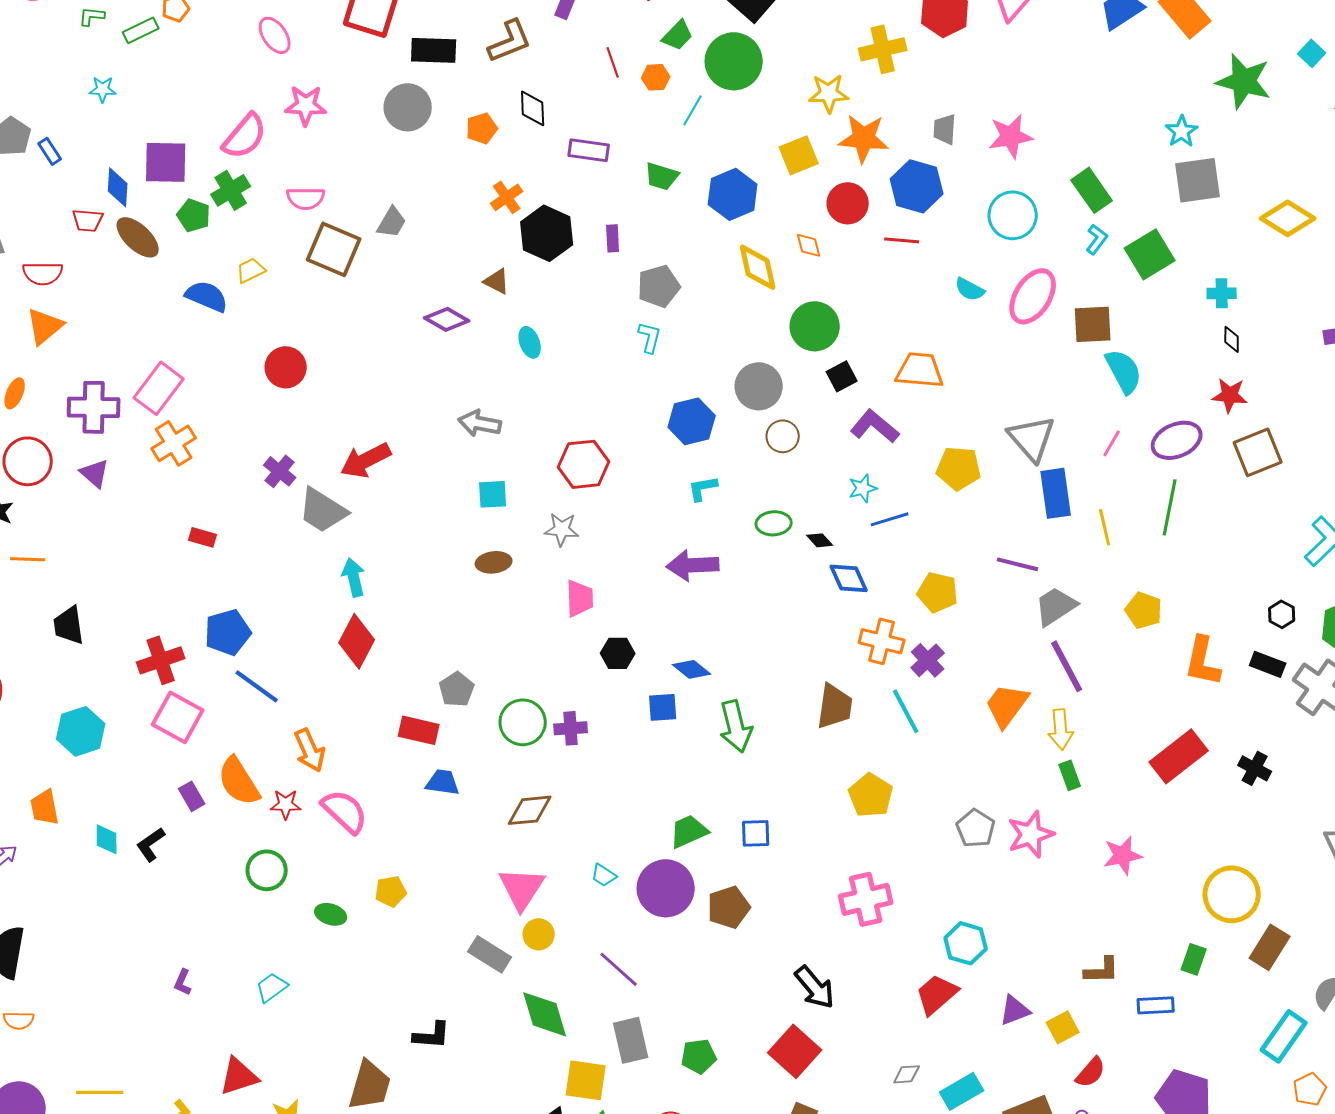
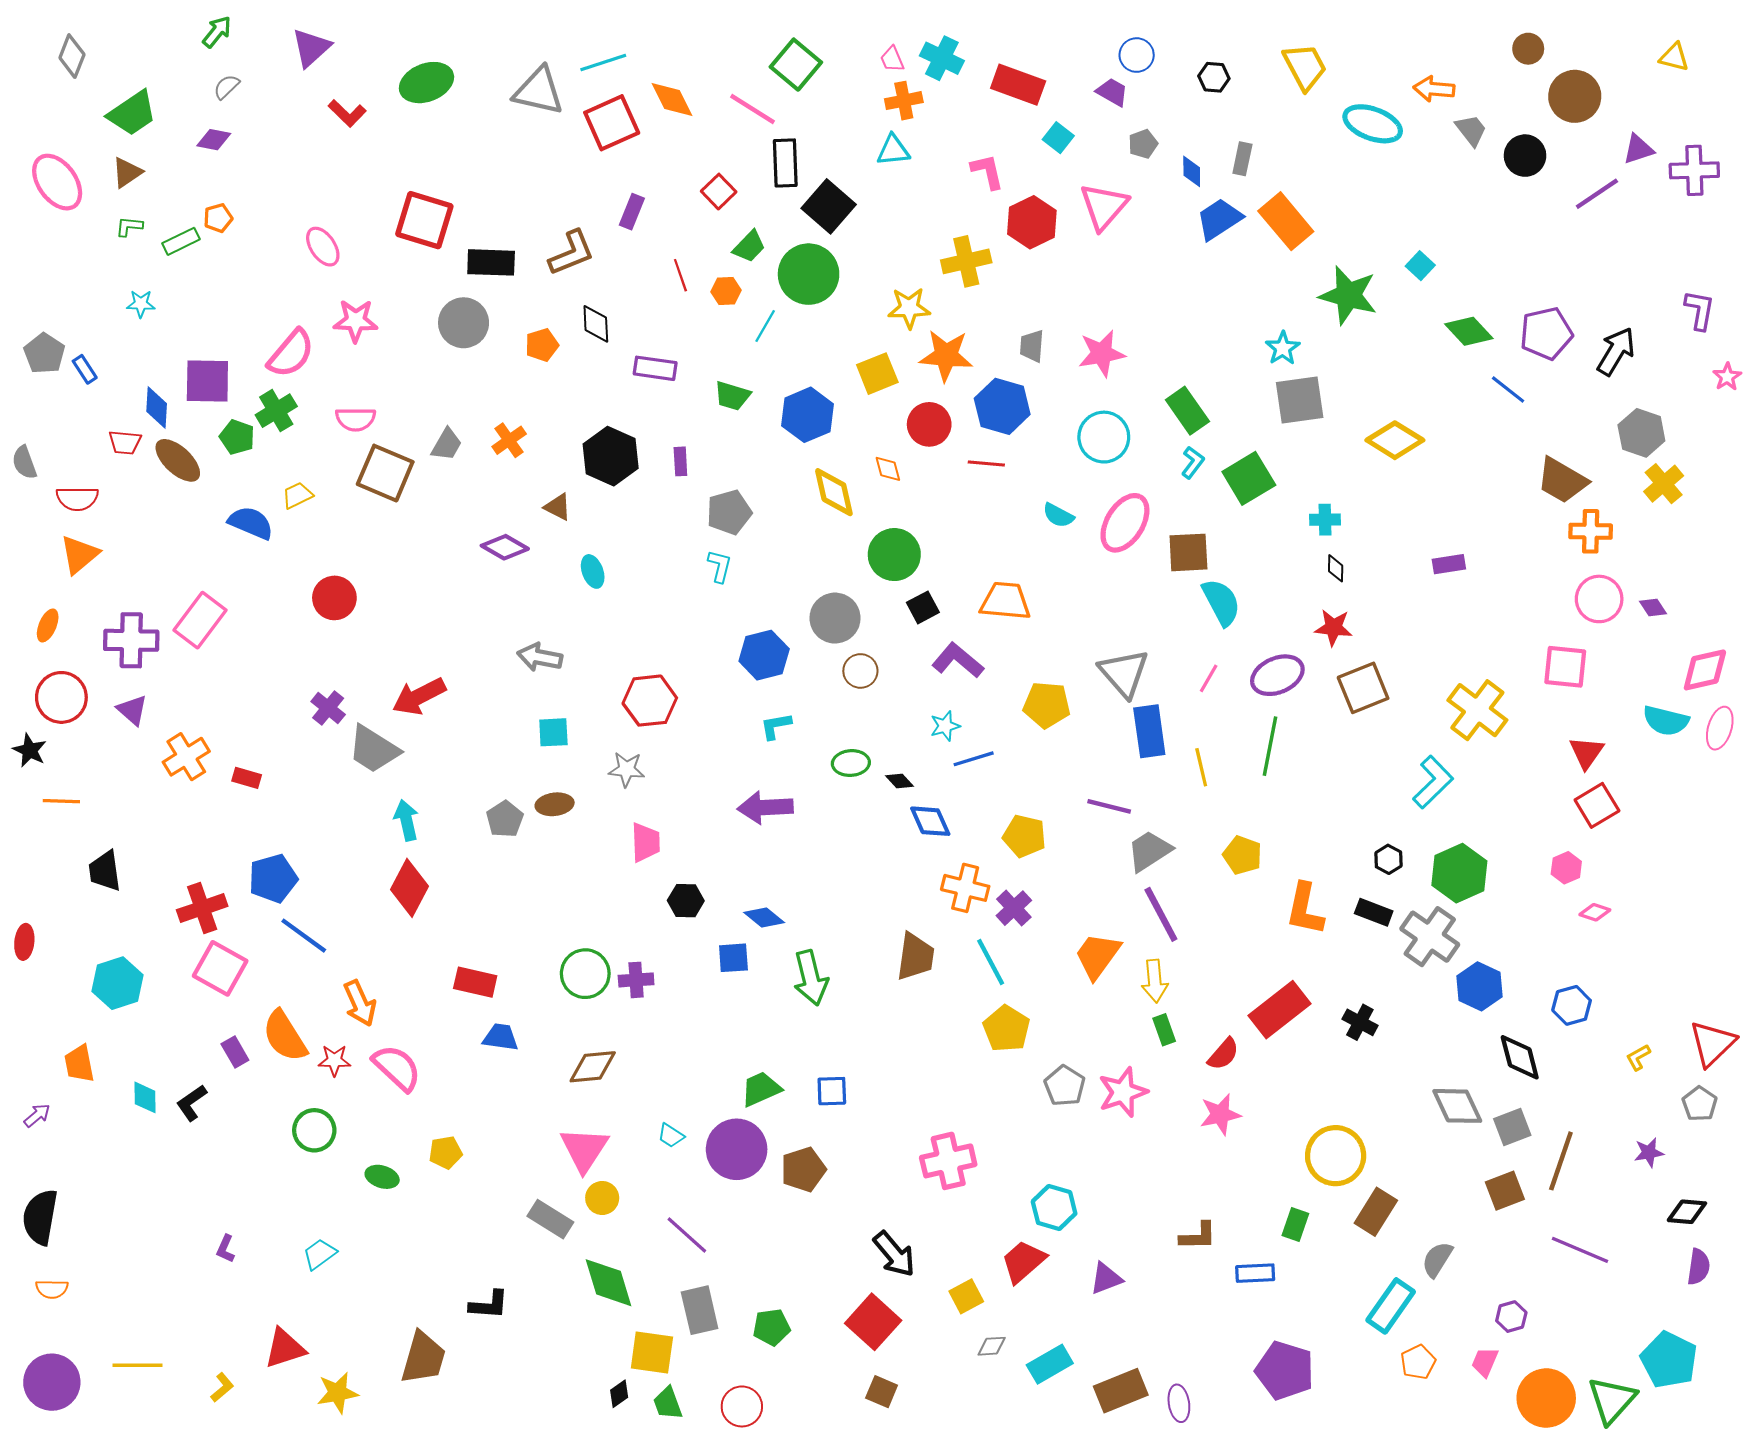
orange cross: (507, 197) -> (509, 440), moved
orange cross: (174, 443) -> (186, 757), moved
gray pentagon: (457, 689) -> (505, 819), moved
yellow pentagon: (871, 795) -> (1006, 1029), moved
yellow square: (1063, 1027) -> (966, 1296), moved
red semicircle: (1091, 1072) -> (1223, 1054), moved

